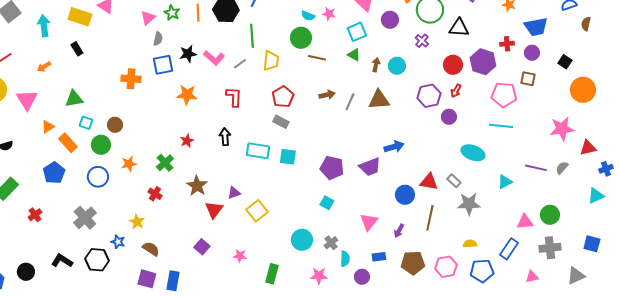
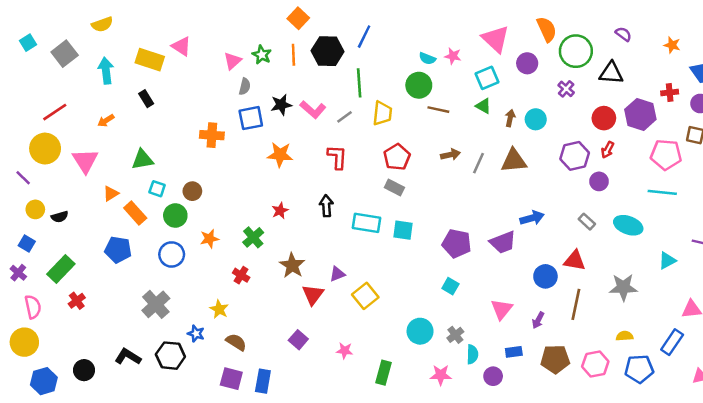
blue pentagon: (54, 173) -> (118, 250), turned -30
gray rectangle: (454, 181) -> (587, 222), moved
red cross: (35, 215) -> (77, 301), moved

